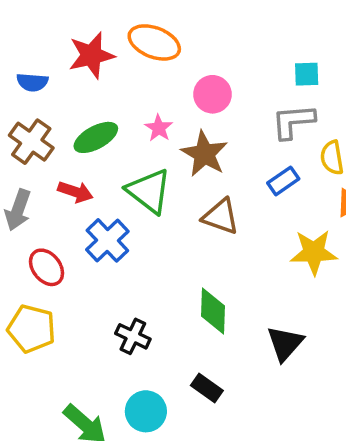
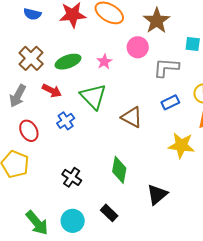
blue semicircle: (32, 82) -> (32, 14), moved
gray L-shape: (293, 121) -> (166, 67), moved
brown star: (204, 154) -> (157, 21), moved
blue cross: (107, 240) -> (66, 121), size x0.7

